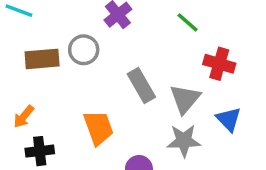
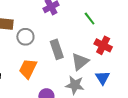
gray circle: (84, 50) -> (25, 37), moved
orange trapezoid: (98, 128) -> (28, 69), turned -145

